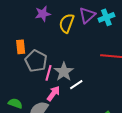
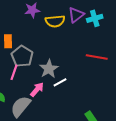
yellow semicircle: (67, 23) -> (55, 21), turned -120
pink line: (49, 73) -> (14, 72), moved

